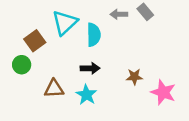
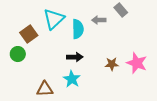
gray arrow: (119, 14) -> (99, 20), moved
brown triangle: (54, 89) -> (45, 89), moved
pink star: (163, 92) -> (137, 63), moved

